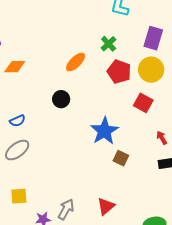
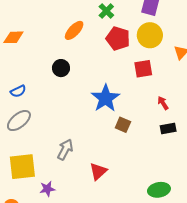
red square: (143, 103) -> (143, 69), turned -36
yellow square: (19, 196) -> (22, 167), size x1.6
red triangle: (106, 206) -> (98, 171), moved
gray arrow: (66, 209) -> (65, 149), moved

